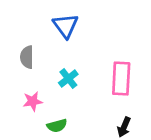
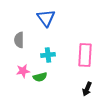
cyan cross: (68, 79) -> (48, 55), turned 32
green semicircle: (57, 126) -> (40, 77), moved

